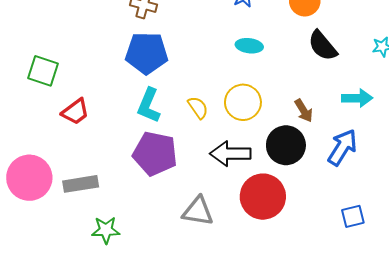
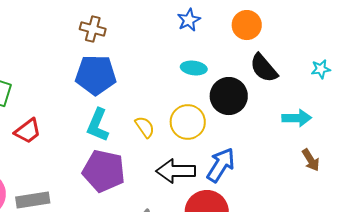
brown arrow: (304, 111) -> (311, 160), moved
black circle: (286, 145) -> (229, 96), moved
blue arrow: (342, 147) -> (221, 165), moved

